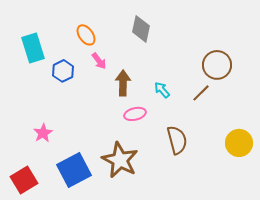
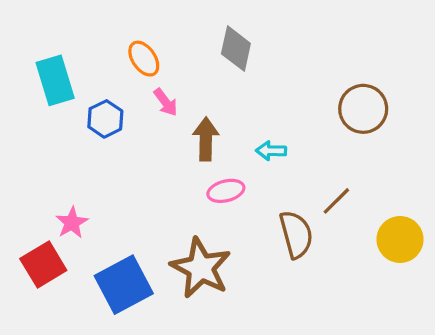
cyan arrow: (162, 90) -> (271, 151), turned -48
brown line: (201, 93) -> (336, 201), moved
red square: (24, 180) -> (43, 265), moved

